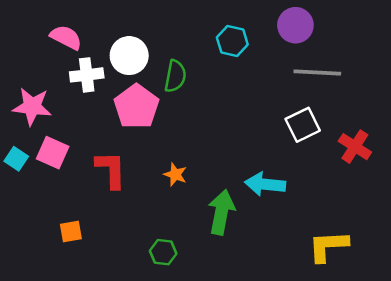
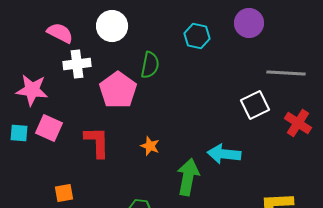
white circle: (129, 56) -> (112, 26), moved
gray line: (317, 73) -> (286, 73), moved
cyan square: (16, 159) -> (19, 133), turned -30

